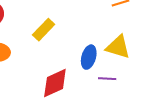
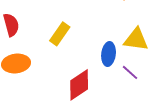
purple line: (107, 79) -> (130, 72), turned 48

